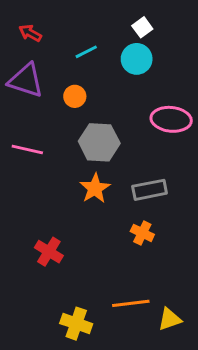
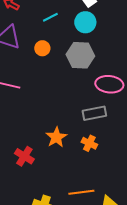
pink ellipse: (171, 119) -> (109, 84), moved
gray hexagon: (99, 142) -> (80, 55), moved
orange star: (95, 188) -> (56, 137), moved

